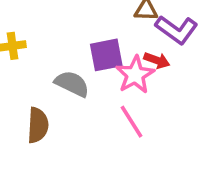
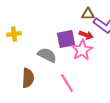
red arrow: (157, 60) -> (86, 35), moved
pink line: (131, 122) -> (67, 83), moved

